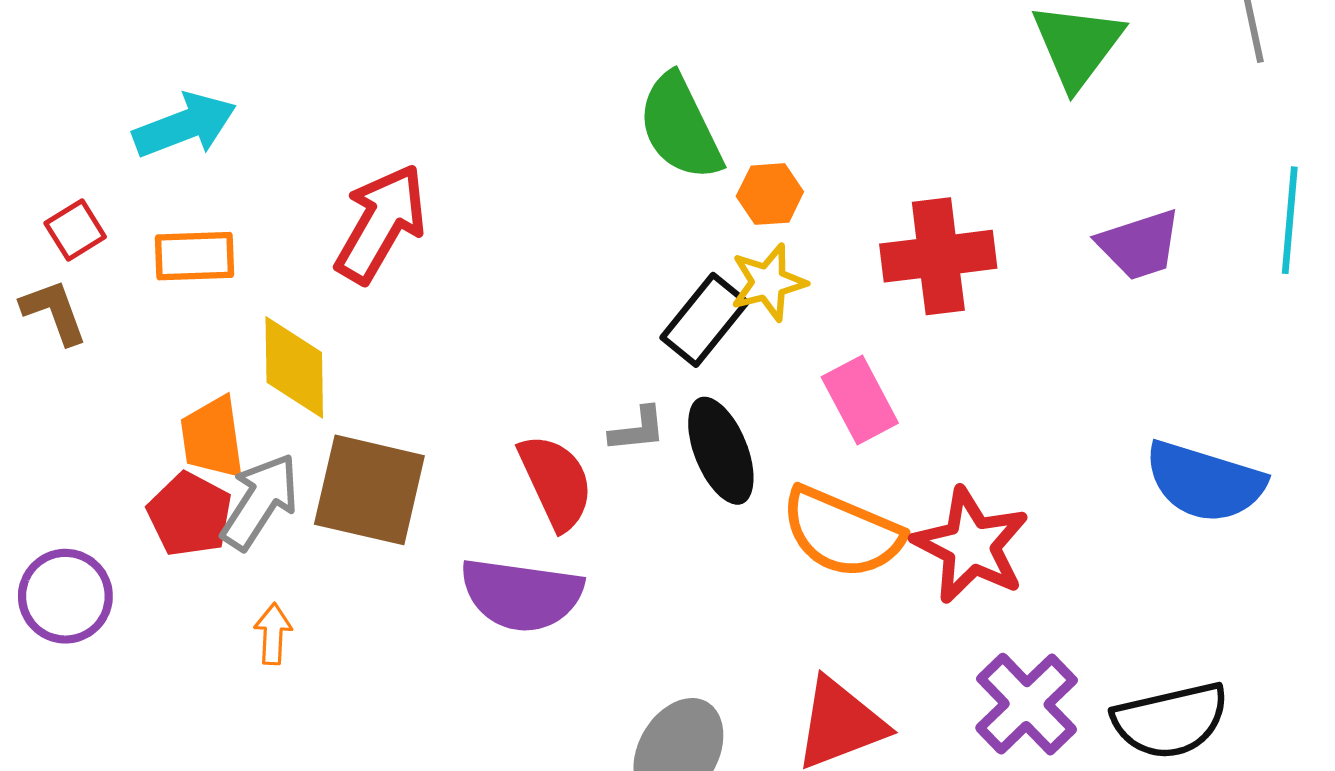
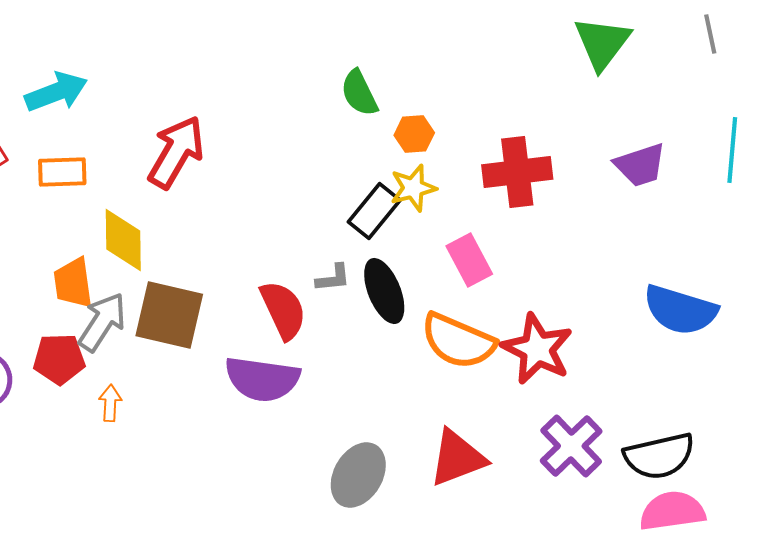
green semicircle: (680, 127) -> (359, 93), size x0.7
red pentagon: (190, 514) -> (59, 359), moved, turned -30

